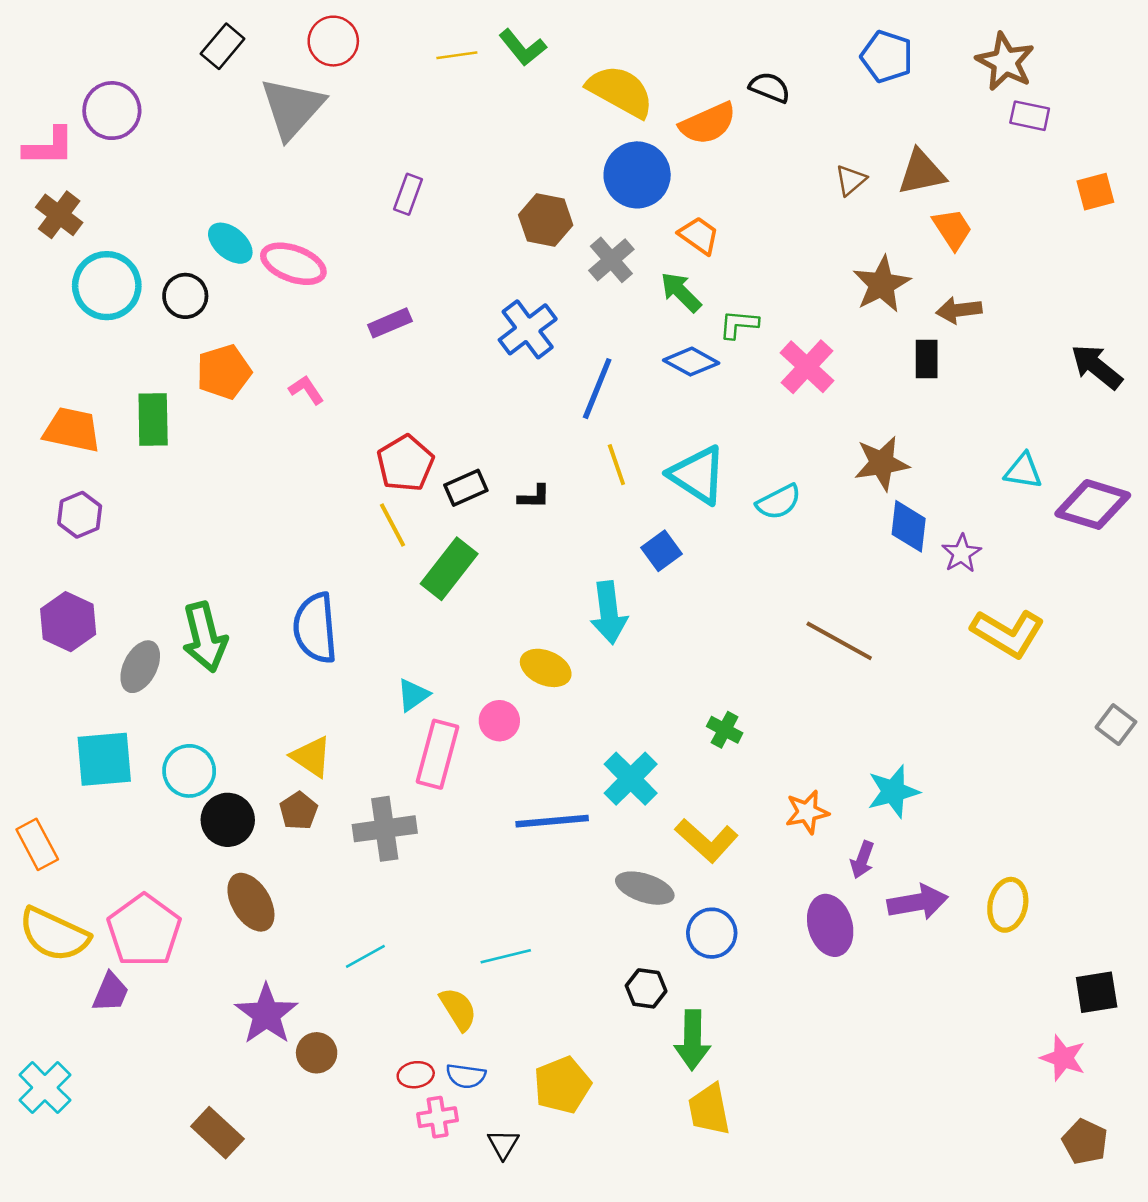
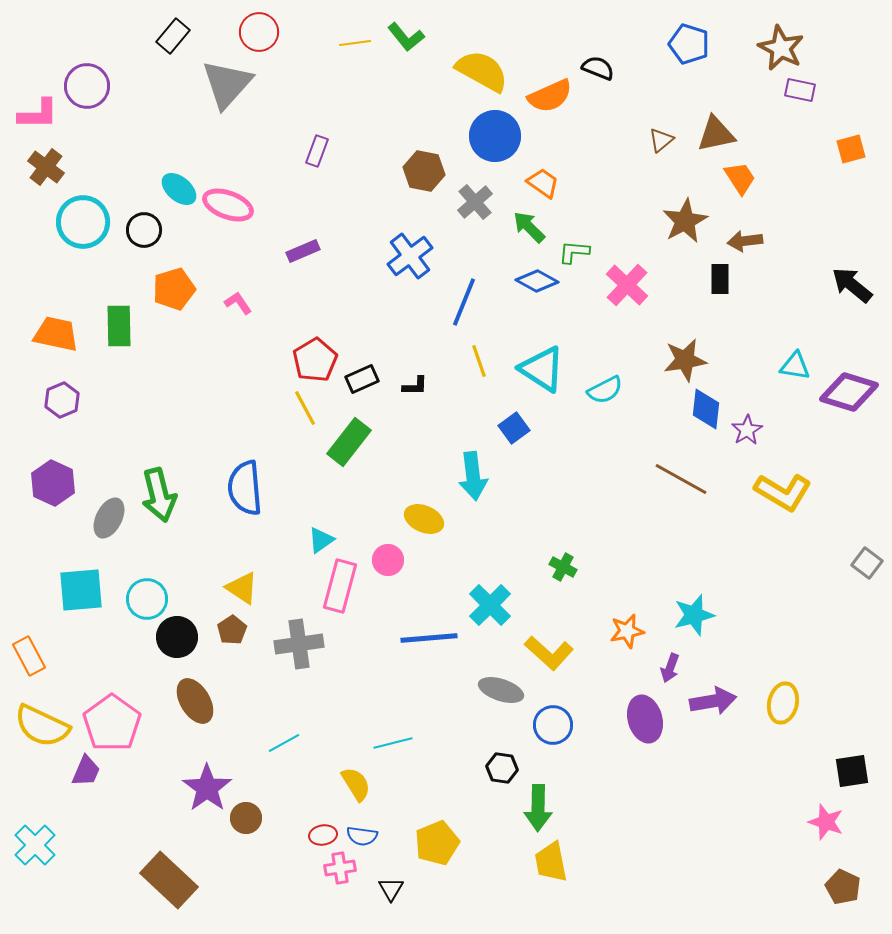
brown line: (839, 641) -> (681, 479), moved
brown rectangle: (217, 1133) -> (169, 880), size x1.4

